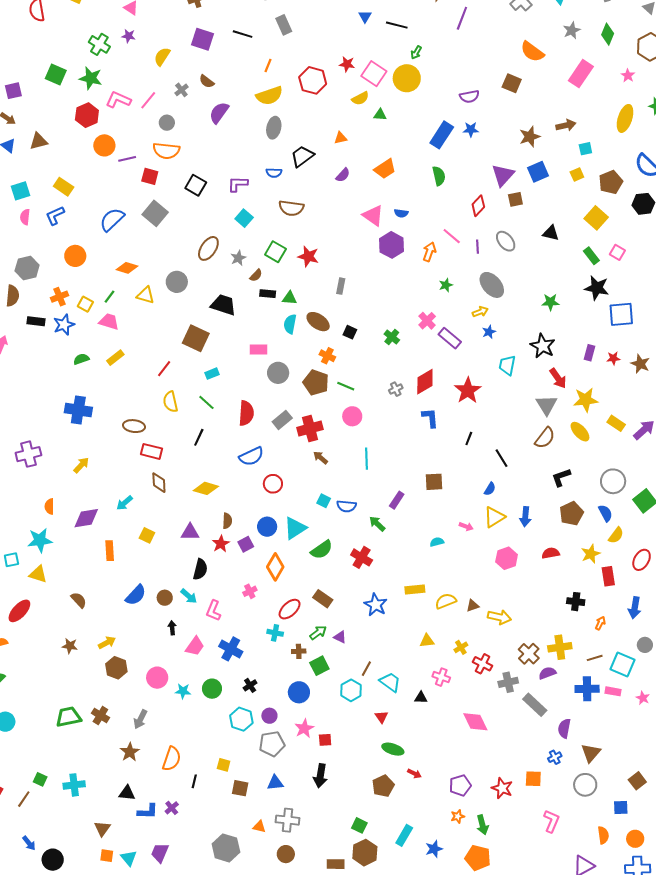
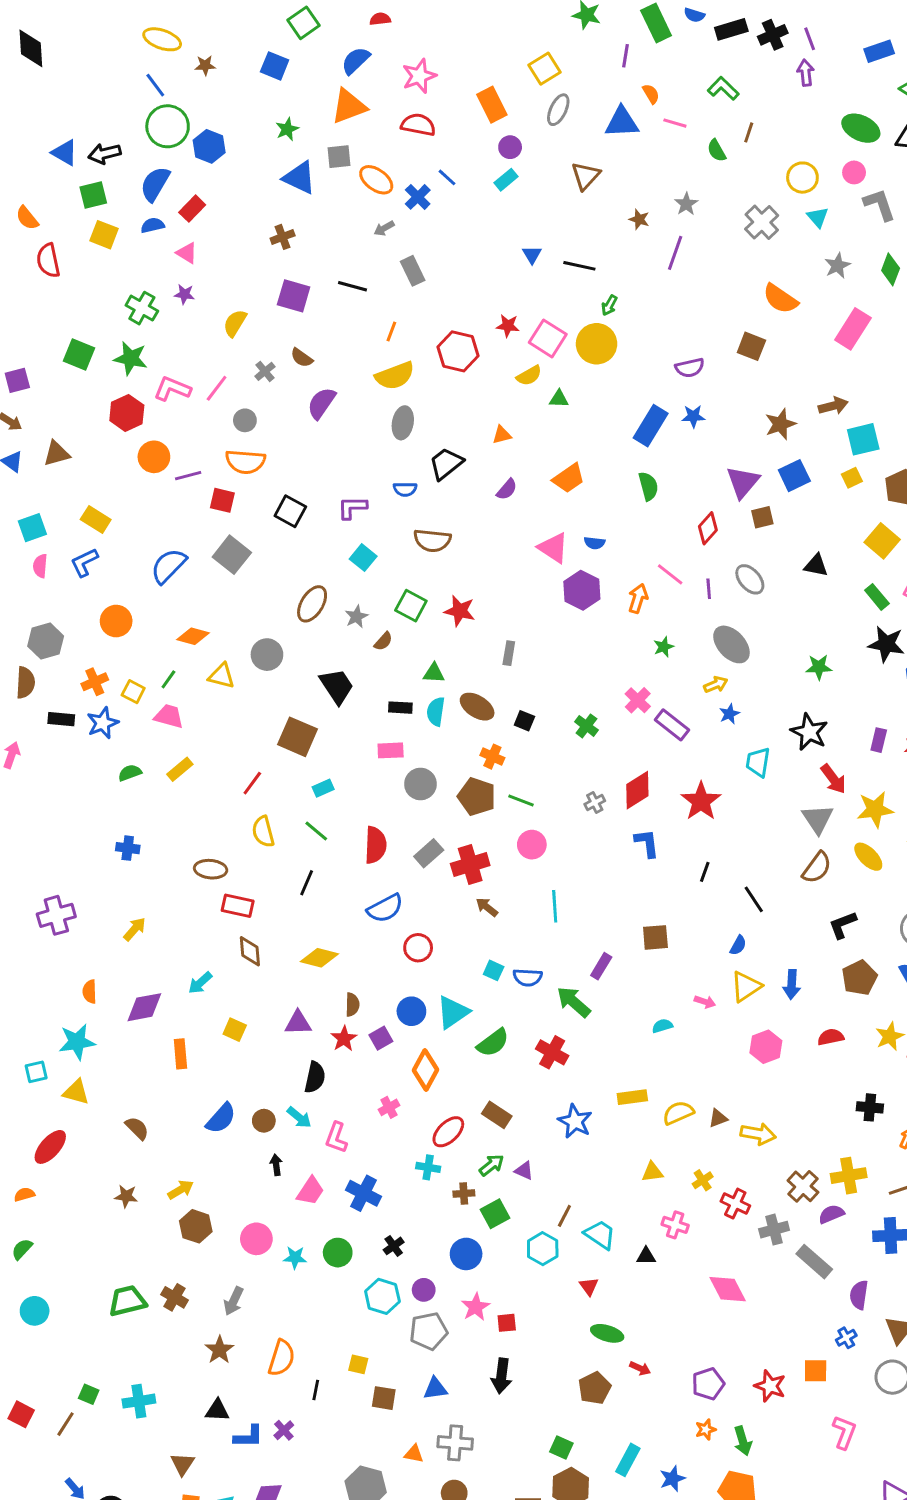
cyan square: (585, 149) -> (863, 439), size x1.6
black rectangle: (268, 294) -> (400, 708), moved
black trapezoid: (223, 305) -> (337, 686), turned 40
blue cross: (78, 410) -> (128, 848), size x0.6
green arrow: (377, 524) -> (574, 1002), size x1.4

